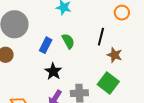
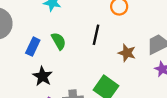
brown star: (115, 55) -> (127, 53), moved

